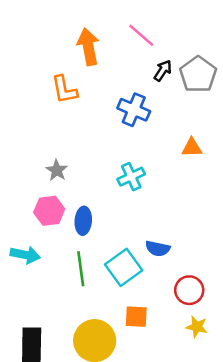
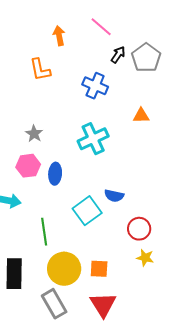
orange arrow: (88, 47) -> (59, 36), size x0.7
cyan cross: (131, 177) -> (93, 139), size x1.4
green line: (81, 269) -> (44, 232), moved
orange square: (136, 317) -> (99, 269), moved

